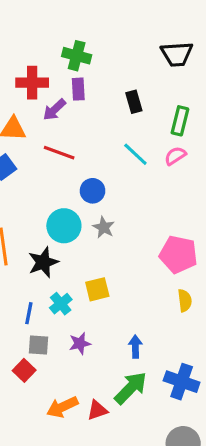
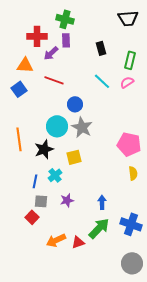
gray star: (104, 227) -> (82, 127), size x1.5
yellow square: (97, 289) -> (74, 157), moved

